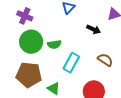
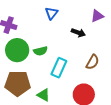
brown semicircle: (105, 60) -> (92, 62), turned 91

